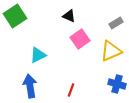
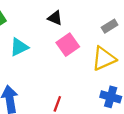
cyan triangle: (38, 55) -> (19, 47), moved

